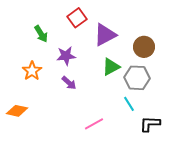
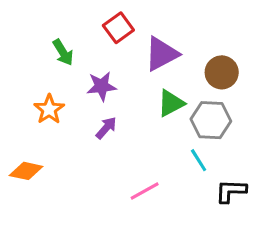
purple arrow: (69, 83) -> (106, 128), turned -91

